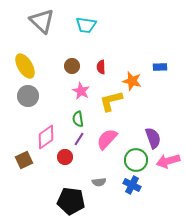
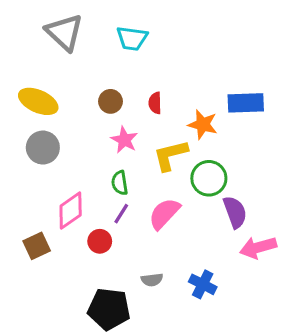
yellow ellipse: (25, 66) -> (38, 101), turned -35
blue rectangle: (160, 67) -> (246, 103), size x1.6
green circle: (136, 160) -> (209, 178), moved

